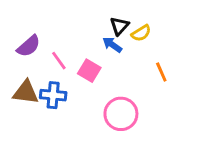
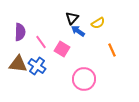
black triangle: (119, 26) -> (72, 18), moved
purple semicircle: (29, 46) -> (20, 32), turned -48
blue cross: (53, 95) -> (37, 66), turned 30

